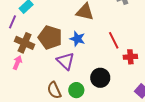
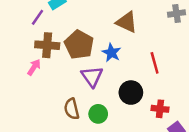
brown cross: (25, 43) -> (47, 45), turned -30
red cross: (130, 57) -> (160, 109), moved
black circle: (100, 78) -> (131, 93), moved

